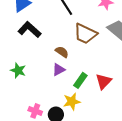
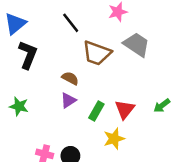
black L-shape: (29, 30) -> (28, 55), turned 75
yellow star: (72, 102) -> (114, 139), moved

